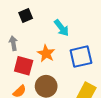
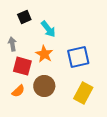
cyan arrow: (61, 28) -> (48, 29), moved

